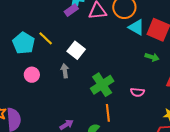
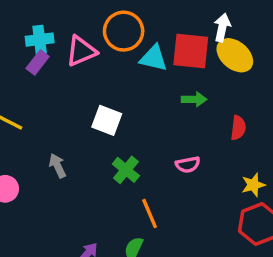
white square: (76, 50) -> (107, 120), moved
green cross: (102, 85) -> (126, 170), size x0.7

